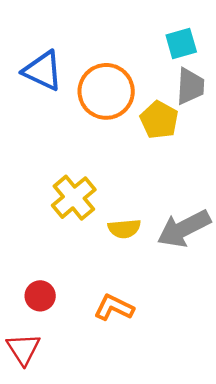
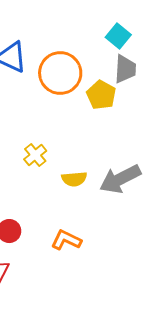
cyan square: (181, 44) -> (118, 36), turned -35
yellow cross: (74, 198) -> (35, 155), size x0.7

